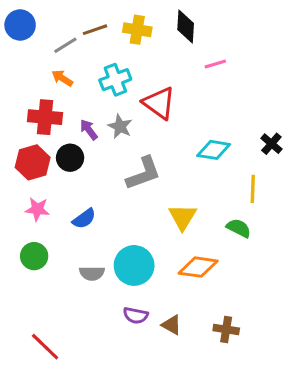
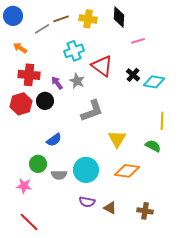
orange arrow: (62, 78) -> (20, 48), moved
black cross: (271, 144) -> (133, 75), moved
cyan diamond: (214, 150) -> (154, 82), moved
pink star: (37, 209) -> (24, 186), moved
green circle: (34, 256) -> (38, 164), moved

